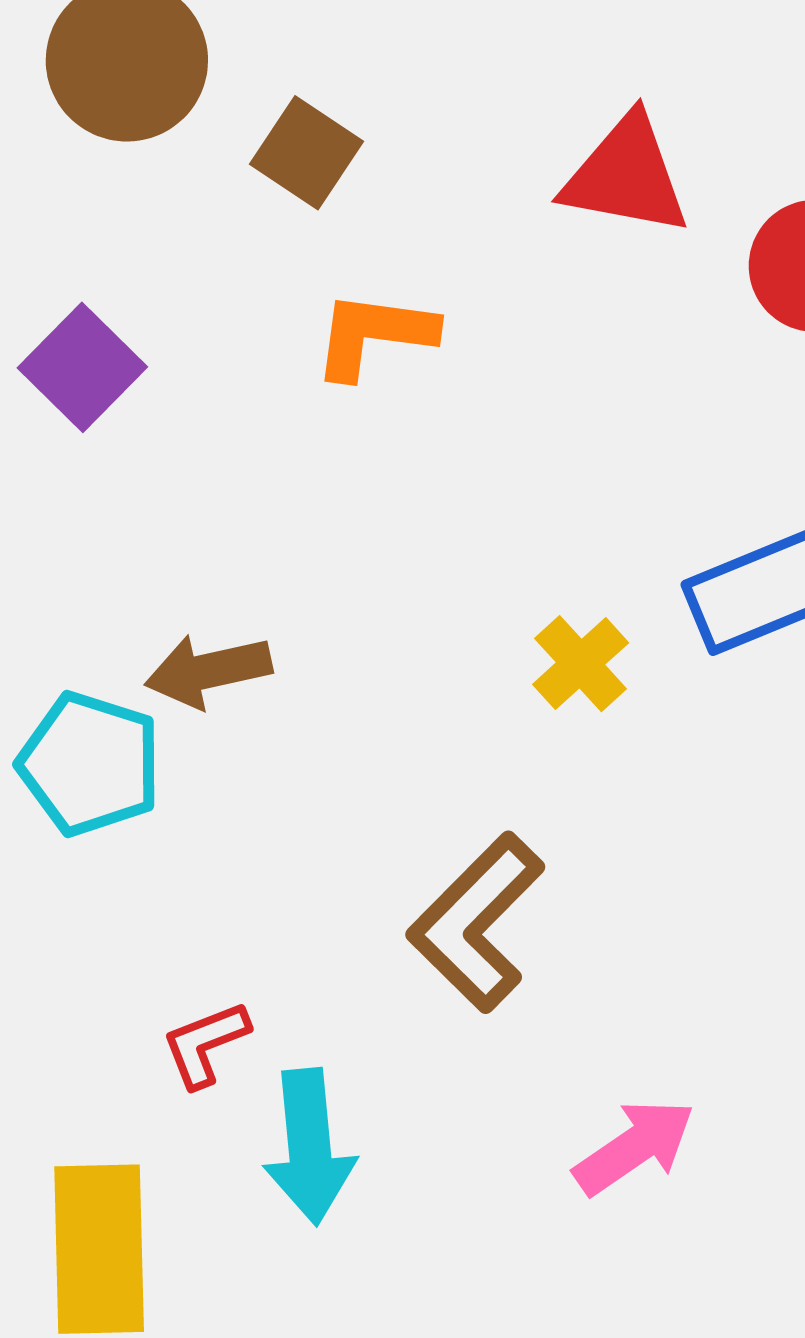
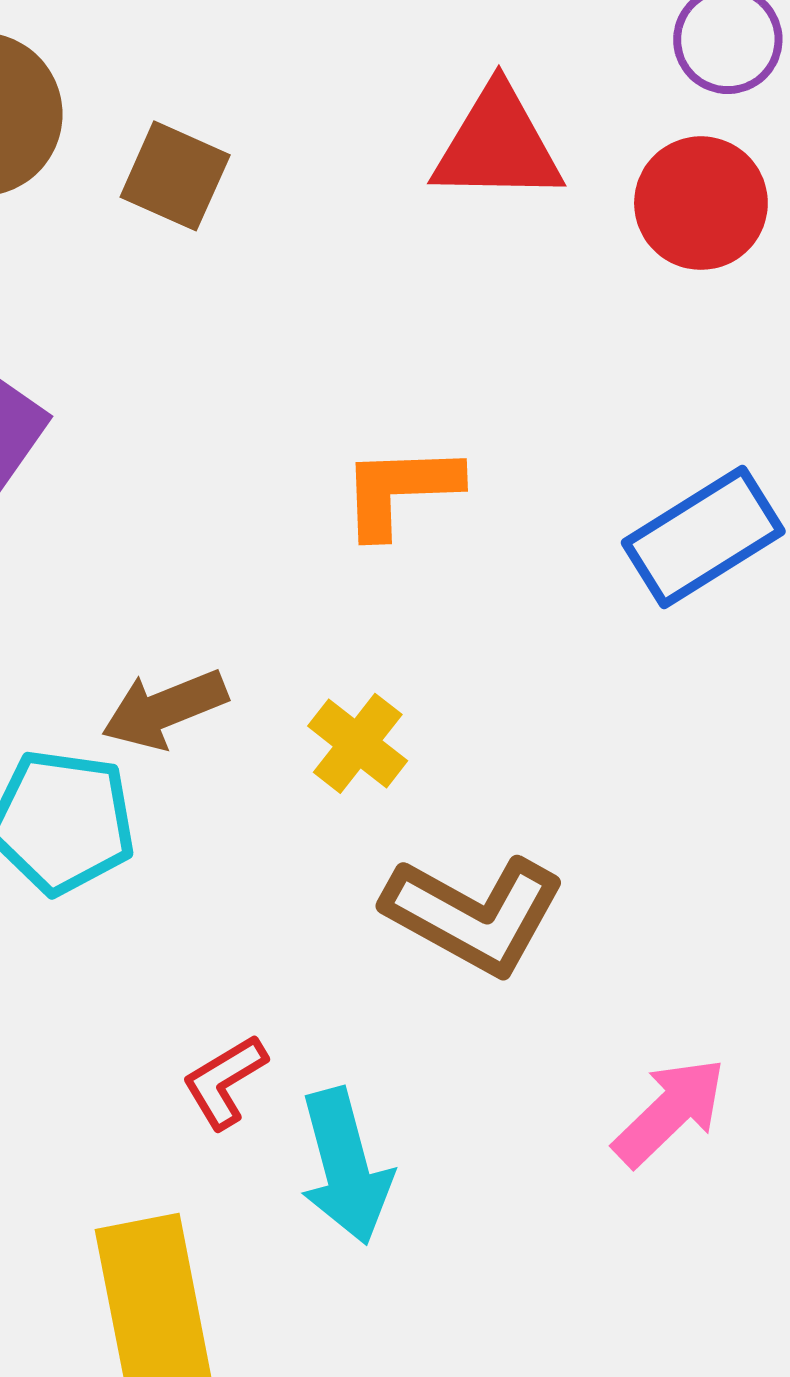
orange L-shape: (374, 335) -> (400, 490), moved
yellow cross: (581, 664) -> (358, 743), moved
brown L-shape: (476, 922) -> (474, 915), turned -96

